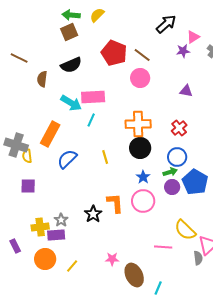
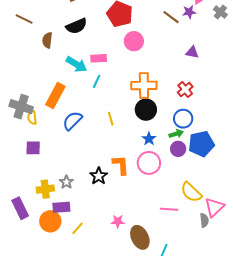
brown line: (142, 55) -> (171, 17), moved
pink circle: (140, 78) -> (134, 41), moved
pink rectangle: (93, 97) -> (99, 58), size x0.7
blue pentagon: (195, 182) -> (201, 144), turned 30
purple rectangle: (56, 235) -> (61, 207), moved
purple rectangle: (15, 246) -> (20, 208), size x1.5

